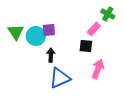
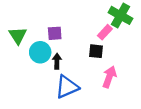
green cross: (108, 14) -> (120, 15), size x1.5
cyan circle: (36, 36) -> (40, 52), moved

